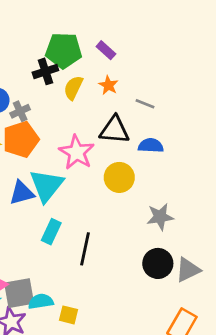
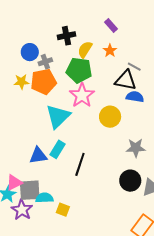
green pentagon: (64, 50) -> (79, 70), moved
black triangle: (114, 130) -> (126, 80), moved
blue triangle: (22, 193) -> (38, 156), moved

